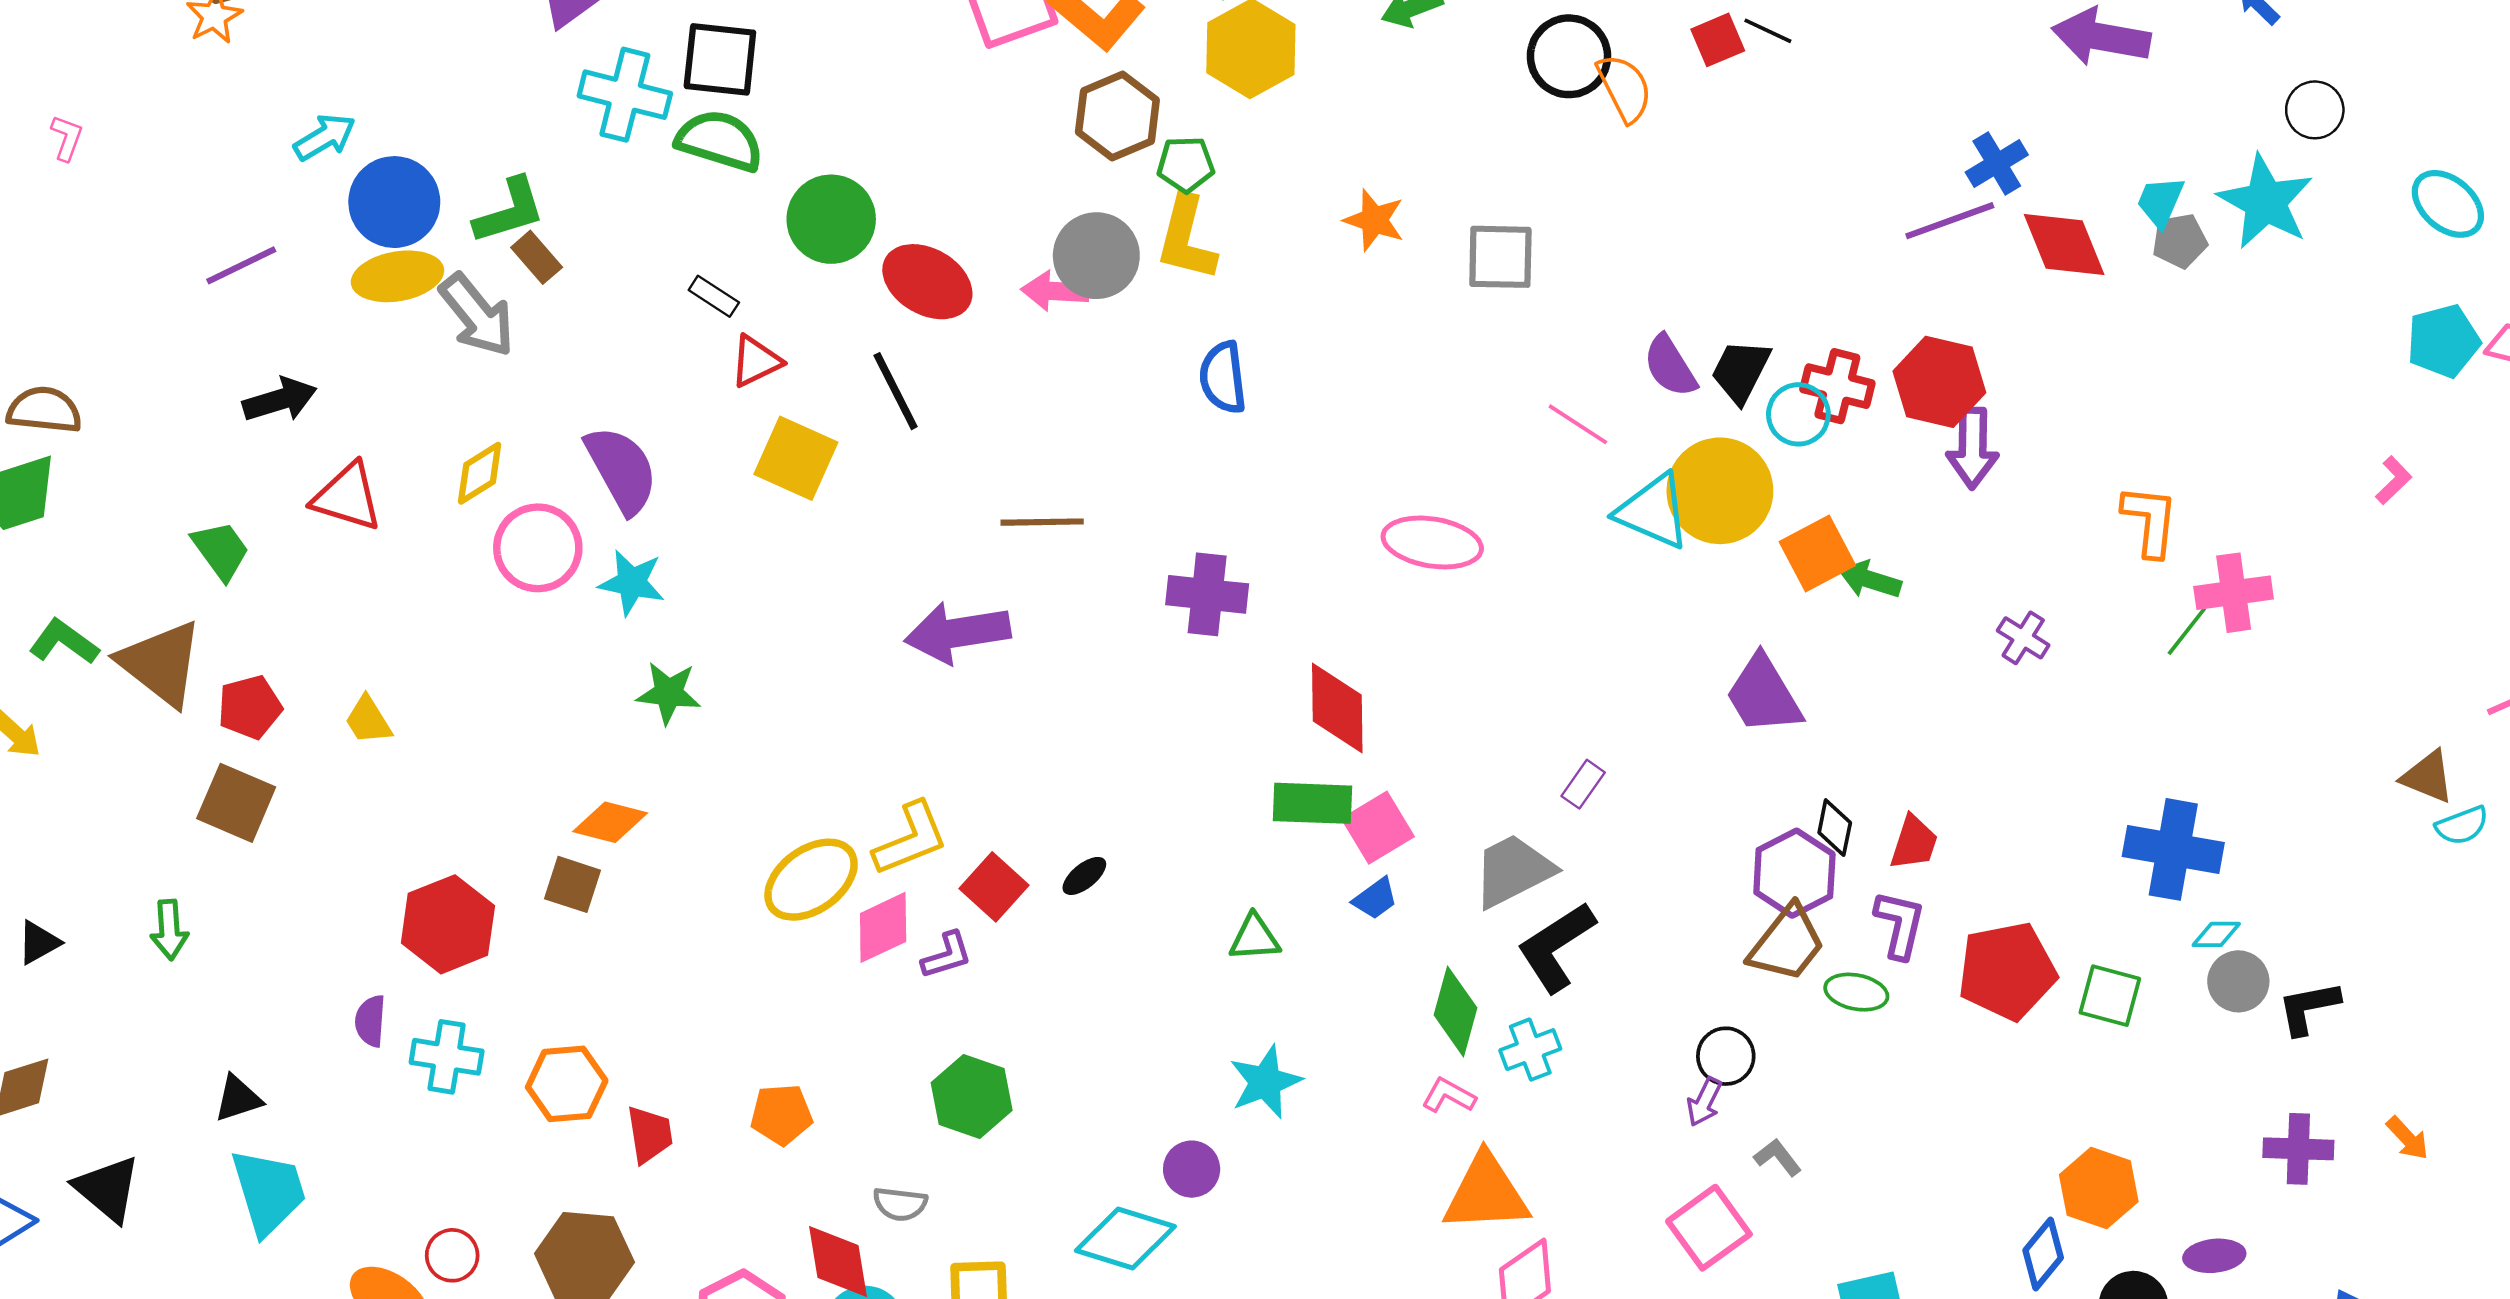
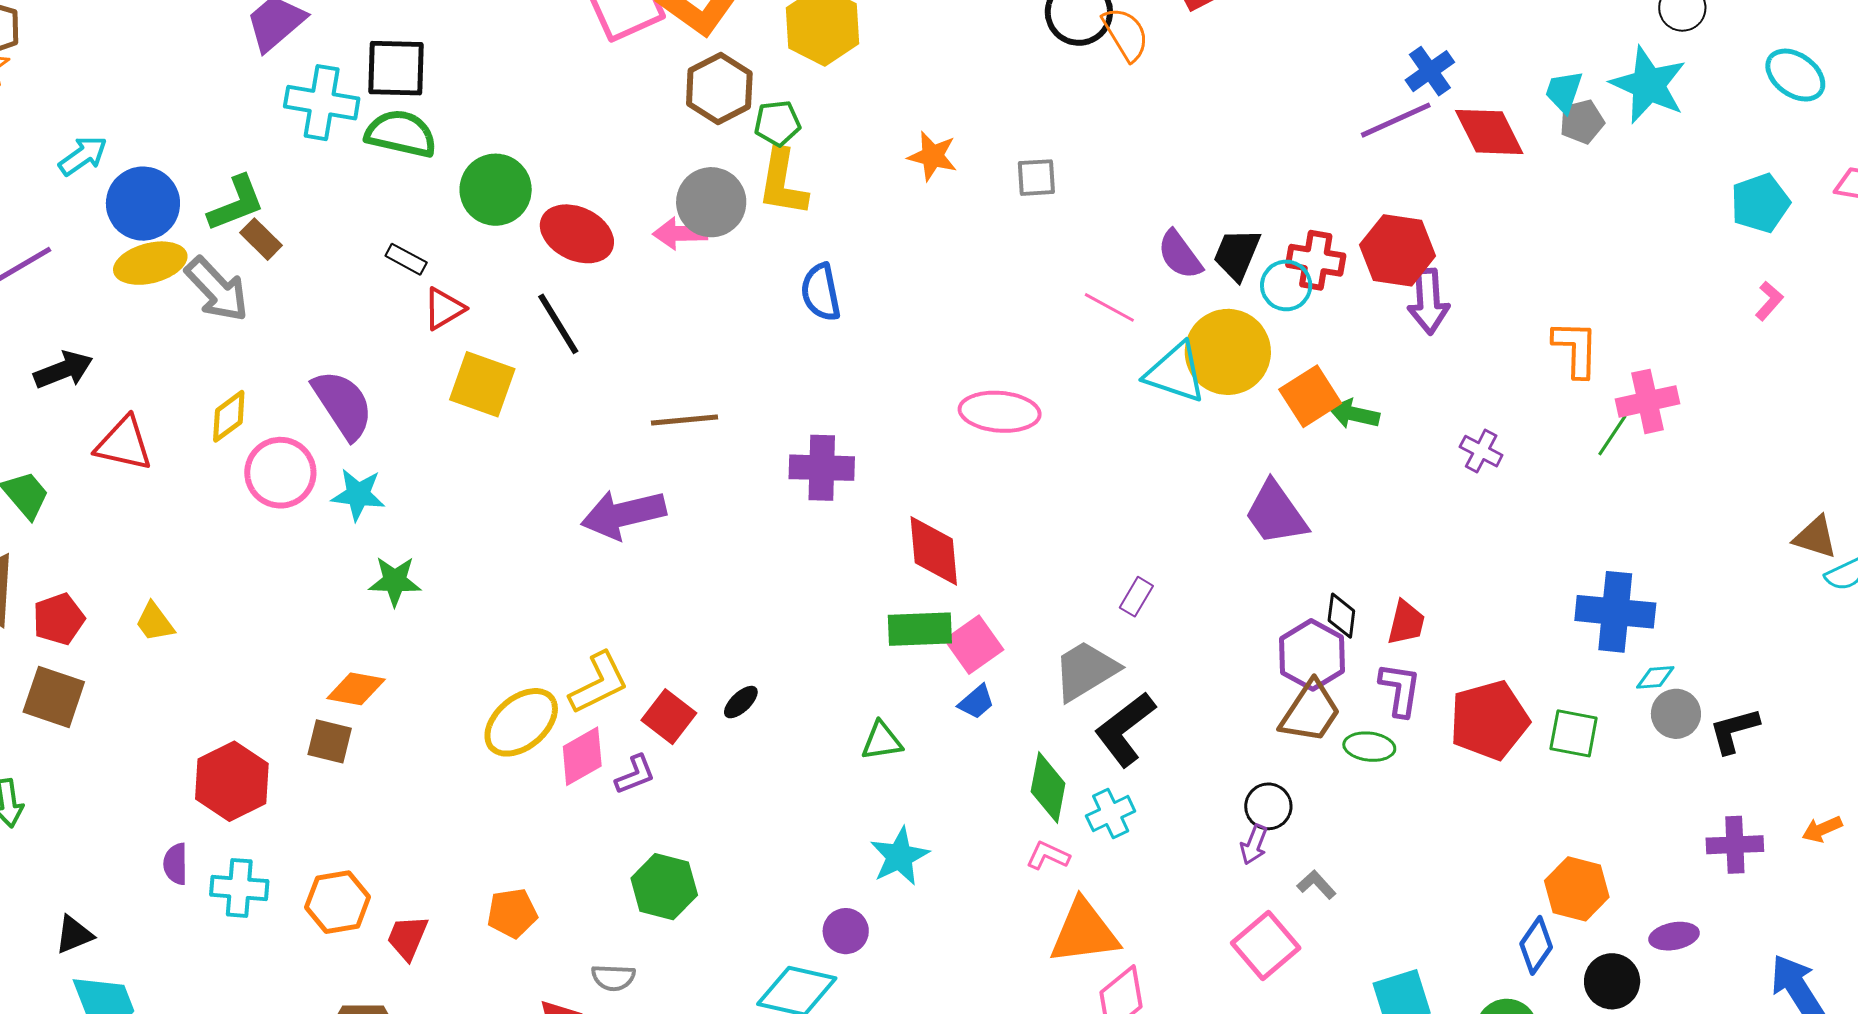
gray square: (1500, 257) -> (1036, 178), size x0.7
cyan pentagon: (2443, 341) -> (1760, 203), moved
red trapezoid: (650, 1134) -> (407, 938), turned -144
orange arrow: (2408, 1138) -> (1822, 829), turned 114

